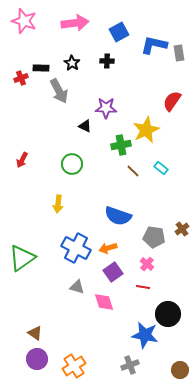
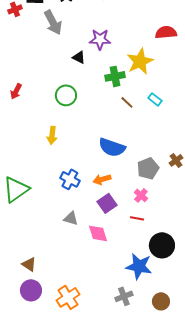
red semicircle: (172, 101) -> (166, 32), turned 50
gray pentagon: (154, 237) -> (148, 168), turned -30
blue cross: (76, 248) -> (70, 179), size x0.7
brown circle: (180, 370) -> (161, 301), moved

